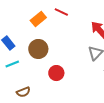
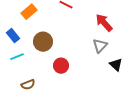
orange rectangle: (38, 19) -> (29, 12), moved

